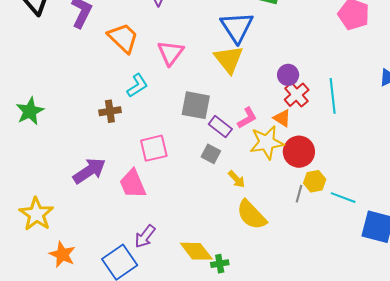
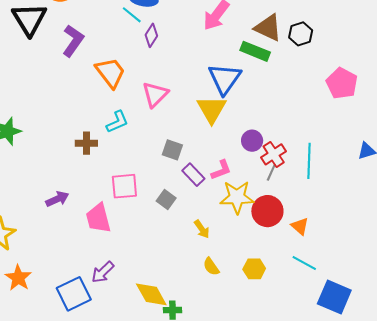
purple circle: (288, 75) -> (252, 141), moved
gray square: (196, 105) -> (172, 150), size x0.7
orange triangle: (282, 118) -> (300, 226), moved
gray square: (211, 154) -> (166, 199), moved
purple arrow: (89, 171) -> (57, 199), size x0.7
yellow hexagon: (315, 181) -> (254, 269), moved
gray line: (299, 194) -> (271, 172), moved
yellow semicircle: (251, 215) -> (211, 267), size x0.6

